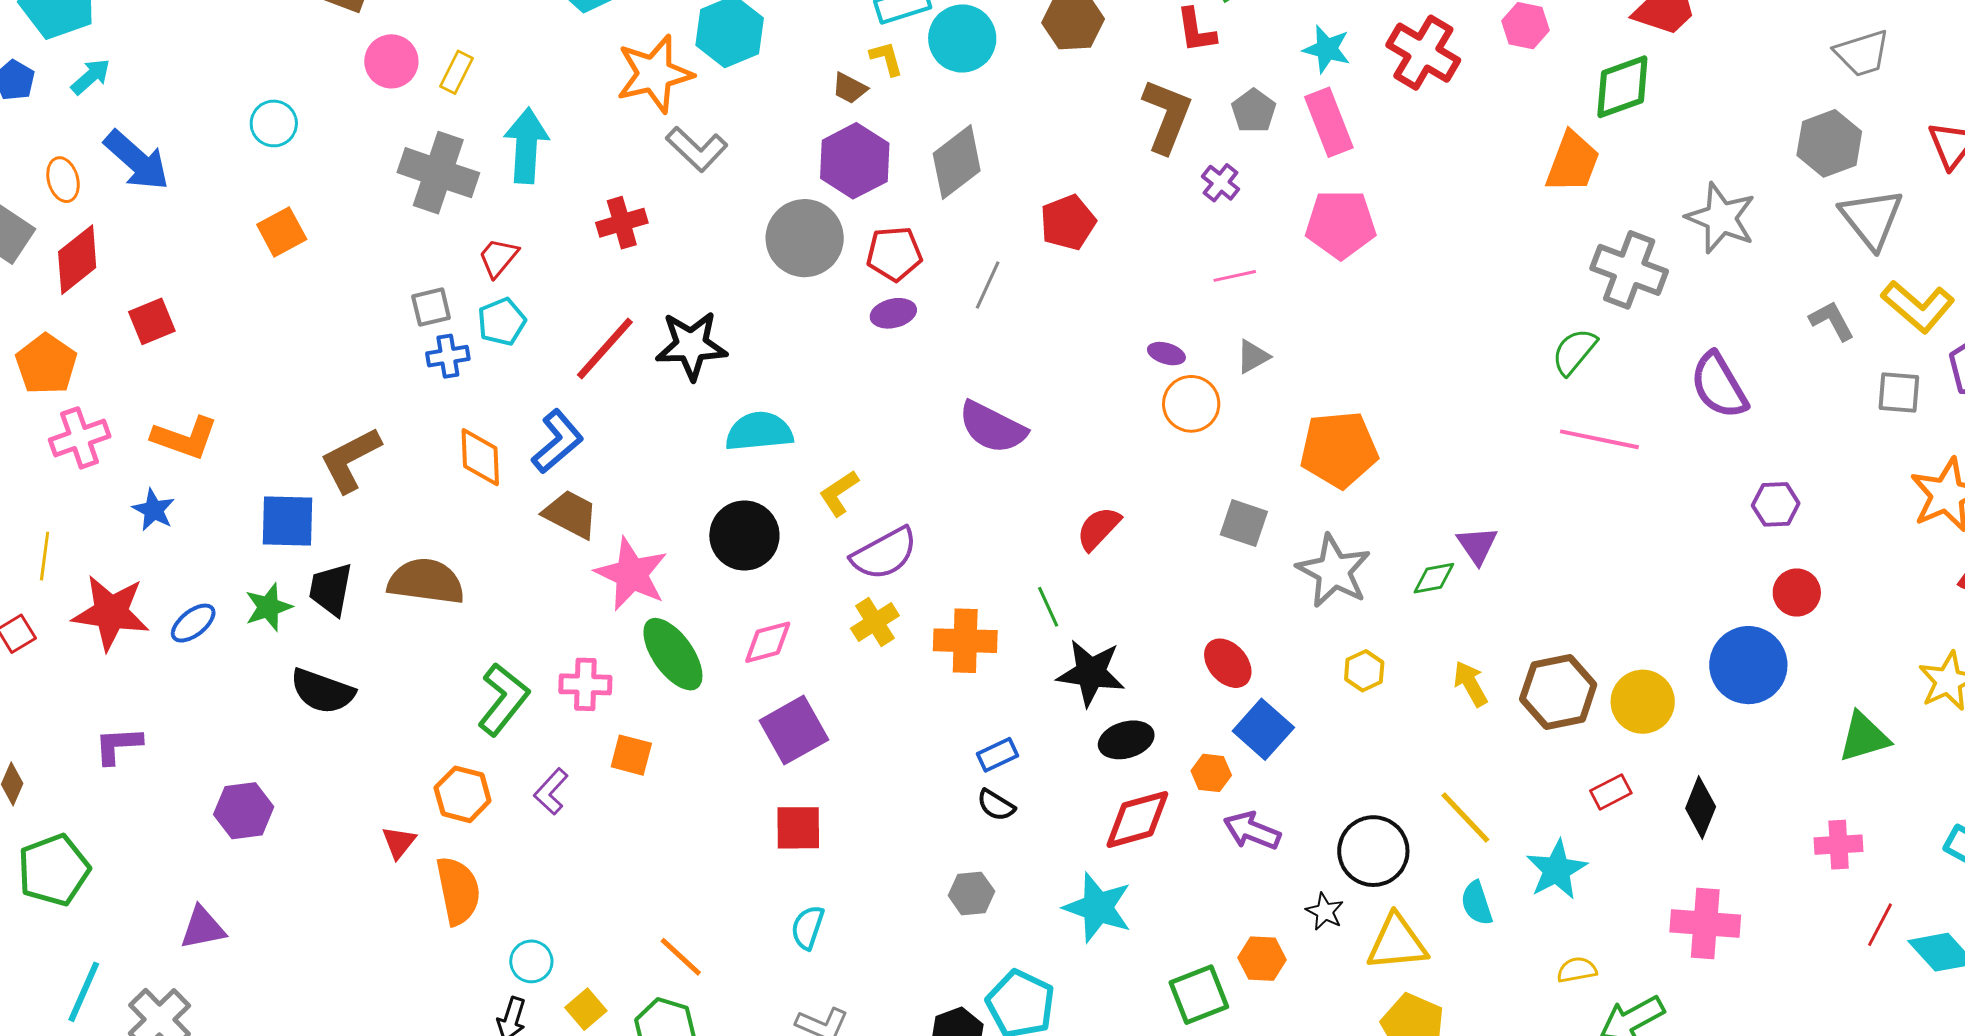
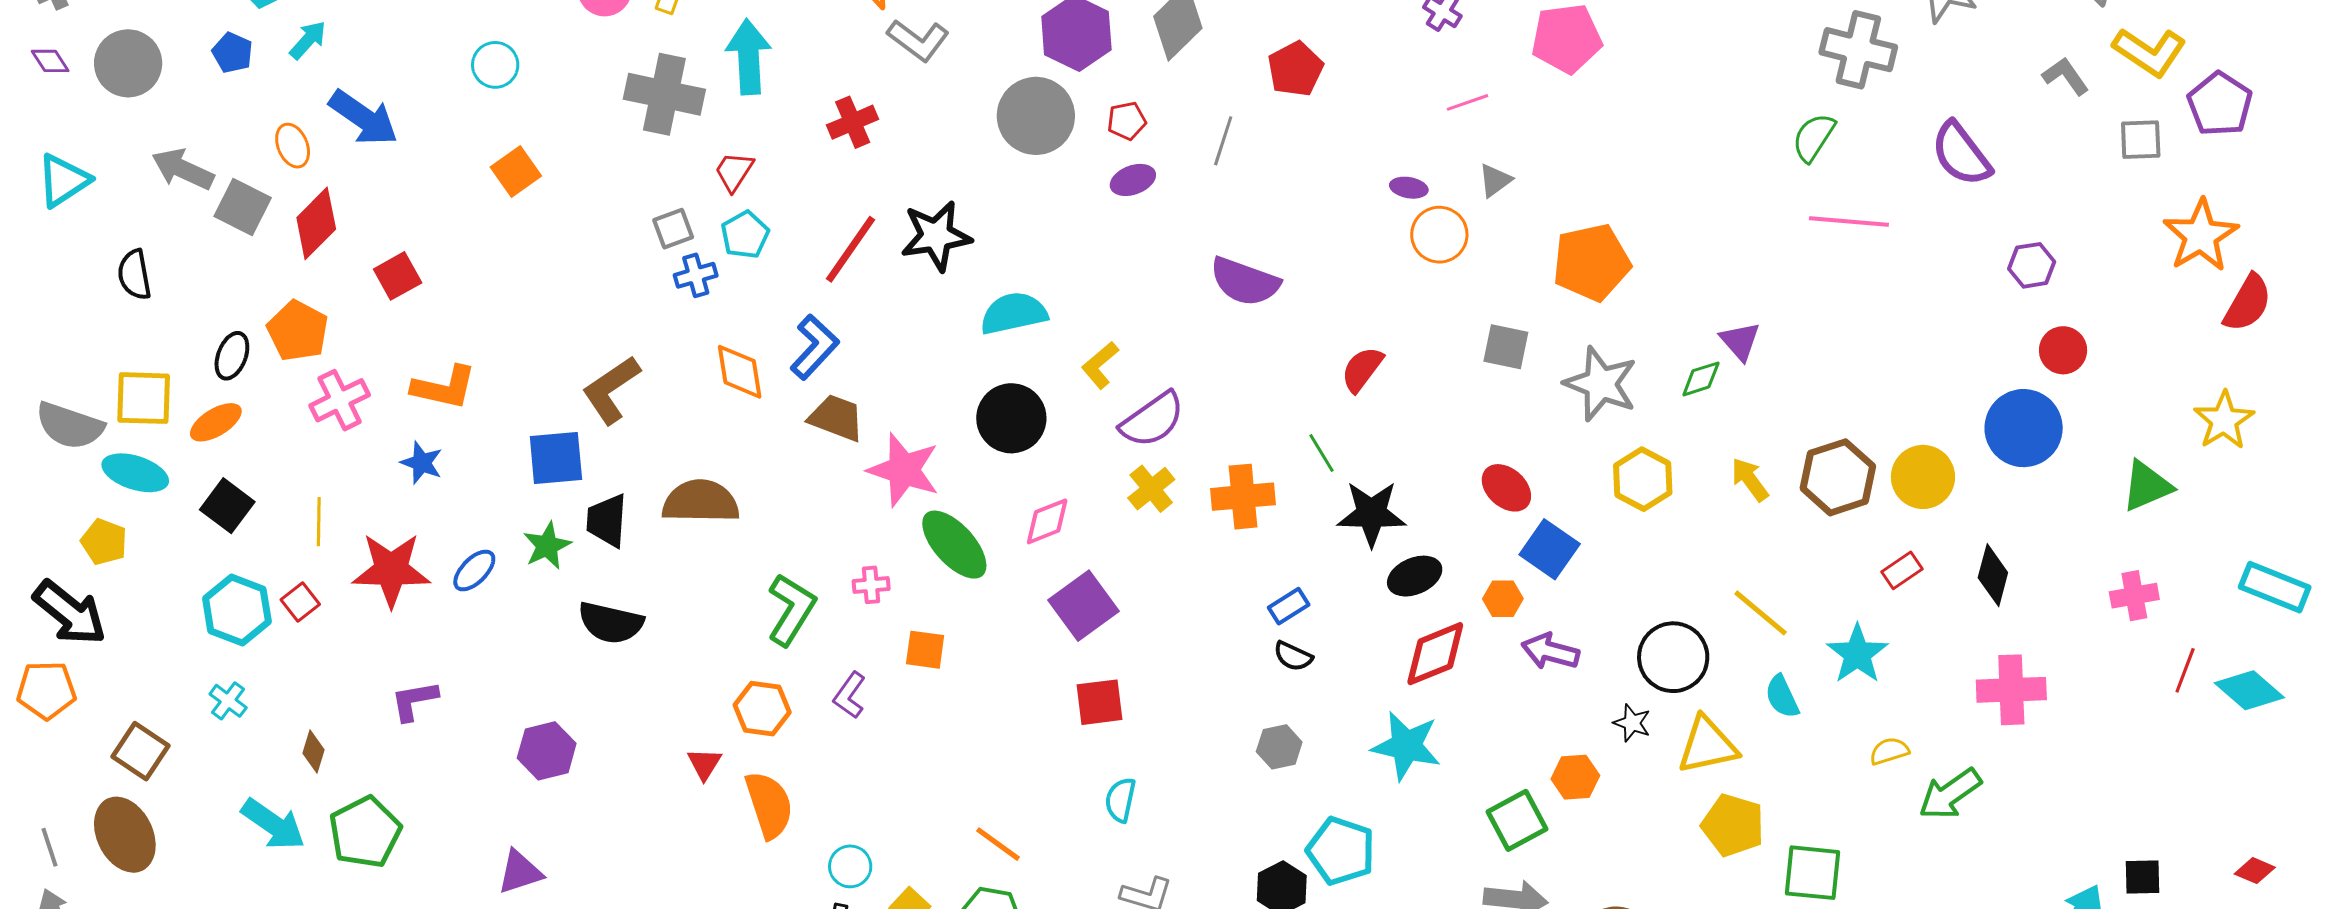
red pentagon: (894, 254) -> (1127, 121), size x0.7
yellow hexagon: (1364, 671) -> (1643, 479), size x1.5
pink cross: (585, 684) -> (871, 585), size x0.7

